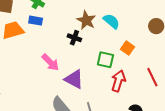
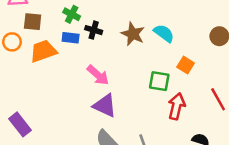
black cross: (74, 38) -> (94, 30), moved
pink arrow: (50, 62) -> (98, 75), moved
purple triangle: (74, 79) -> (105, 105), moved

